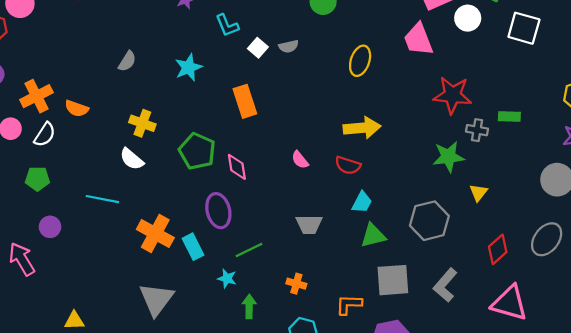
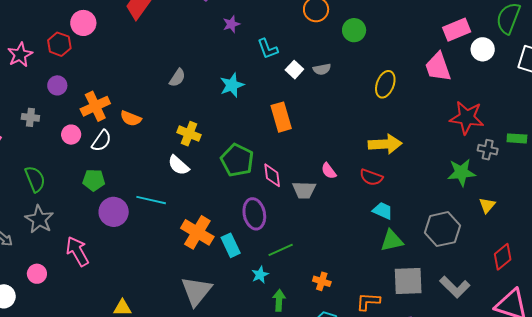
cyan trapezoid: (362, 202) -> (383, 211), turned -95
gray trapezoid: (309, 224) -> (304, 190), moved
purple circle: (50, 227) -> (114, 212), moved, size x1.5
cyan star: (227, 279) -> (260, 275), turned 30
gray L-shape: (445, 285) -> (455, 287), turned -88

